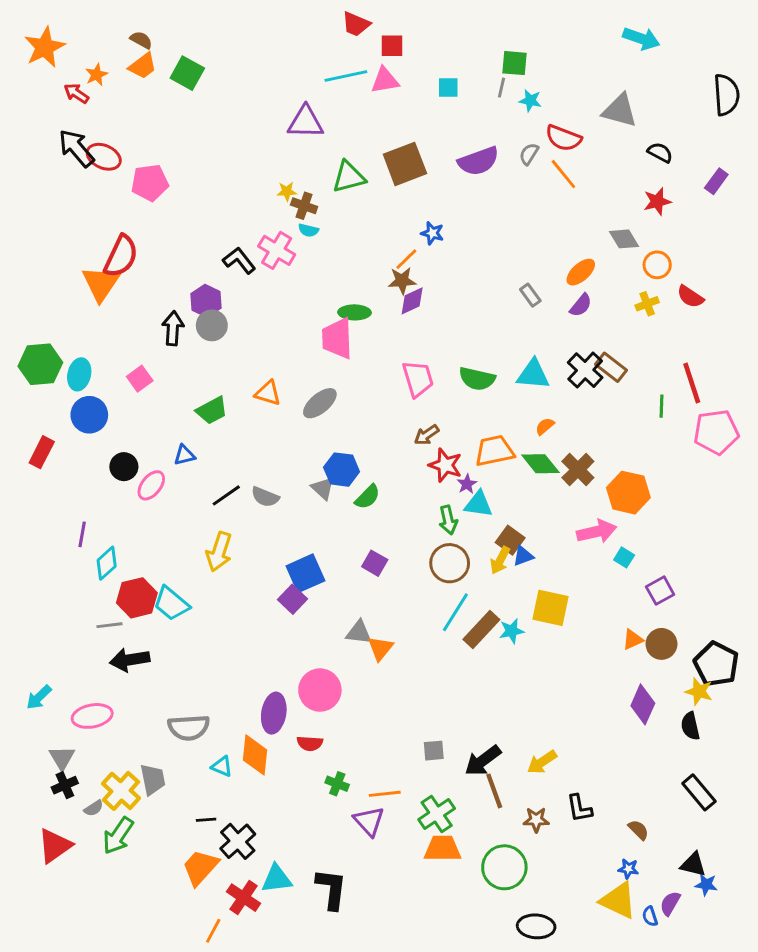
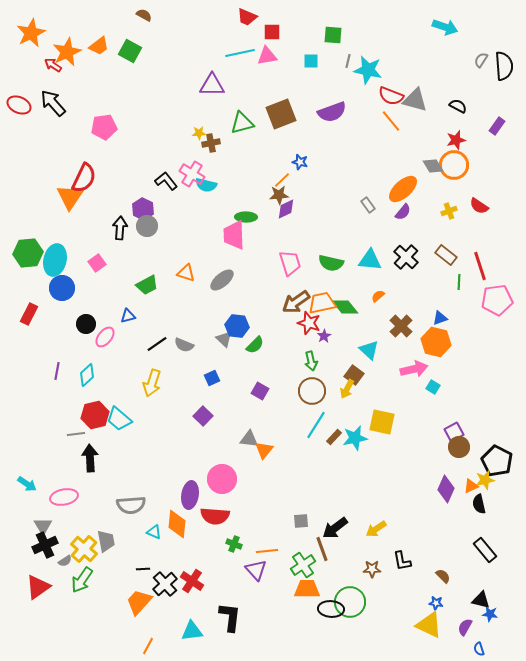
brown semicircle: (141, 40) -> (144, 15), moved
green square: (514, 63) -> (333, 35), moved
orange star: (97, 75) -> (67, 52), size x1.8
cyan star: (530, 101) -> (368, 70), size x1.8
gray triangle: (620, 111) -> (415, 100), moved
gray semicircle: (529, 154) -> (481, 60), moved
red ellipse: (104, 157) -> (19, 105), moved
brown cross: (304, 206) -> (211, 143), turned -30
cyan semicircle: (308, 230) -> (206, 185), moved, size x1.5
orange circle: (657, 265) -> (454, 165), moved, size x1.5
orange ellipse: (581, 272) -> (403, 189), size x1.4
brown rectangle: (611, 367) -> (446, 255), moved
cyan ellipse: (79, 374) -> (55, 260), size x1.4
brown arrow: (427, 435) -> (296, 302), size x1.6
orange trapezoid: (494, 451) -> (322, 303), moved
green diamond: (540, 464) -> (345, 307), moved
cyan triangle: (478, 504) -> (369, 350), moved, turned 35
blue triangle: (523, 556) -> (440, 318), moved
cyan diamond: (107, 563) -> (87, 375), moved
blue square: (305, 573) -> (212, 378), moved, size x0.6
purple square: (660, 591) -> (454, 432), moved
brown rectangle: (481, 629) -> (334, 437), size x0.6
cyan star: (512, 631) -> (355, 438), size x1.4
orange triangle: (633, 640) -> (471, 486), moved
black arrow: (130, 660) -> (90, 458), turned 96
yellow star: (699, 691) -> (485, 480), turned -30
cyan arrow: (39, 697) -> (27, 484), turned -102
red semicircle: (310, 743) -> (215, 516), size x1.6
black cross: (65, 785) -> (45, 545), size x1.4
brown line: (494, 791) -> (322, 549), moved
cyan triangle: (277, 879) -> (192, 631), moved
red cross: (244, 898) -> (192, 581), moved
blue semicircle: (650, 916) -> (479, 649), moved
black ellipse: (536, 926) -> (331, 609), moved

